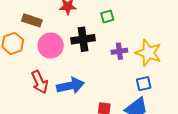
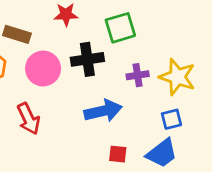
green square: (107, 17) -> (120, 28), size x1.6
blue arrow: (70, 86) -> (103, 111), moved

